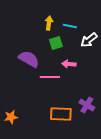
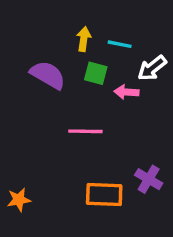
green square: (56, 43) -> (96, 73), turned 32
purple semicircle: (29, 59) -> (48, 75), moved
pink arrow: (69, 64) -> (126, 92), moved

